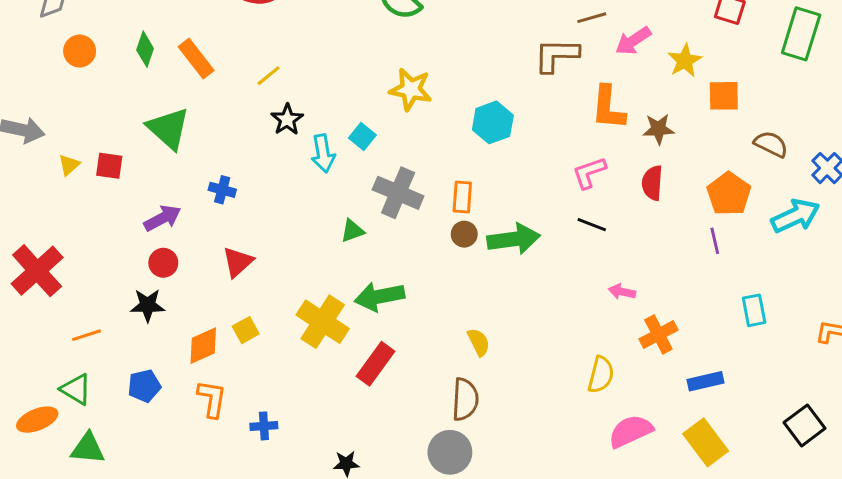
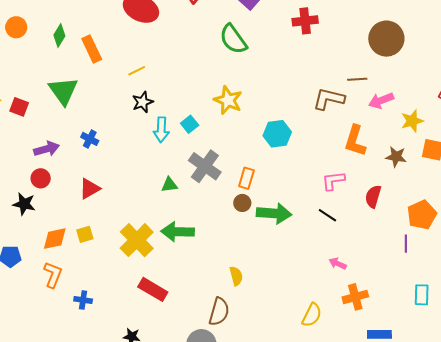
brown star: (658, 129) -> (396, 157), moved
red rectangle: (375, 364) -> (153, 289), moved, turned 72

